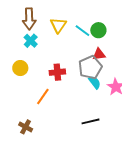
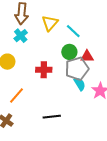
green circle: (98, 30) -> (69, 52), moved
orange line: (43, 96) -> (16, 95), moved
black line: (91, 121) -> (52, 117), moved

